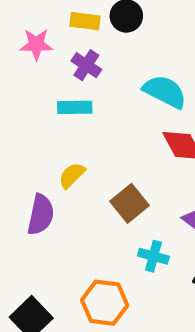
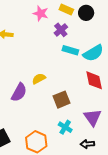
cyan semicircle: (165, 92) -> (93, 53), turned 105
cyan rectangle: (75, 107) -> (70, 50), moved

